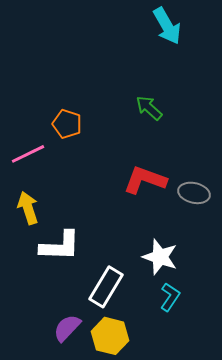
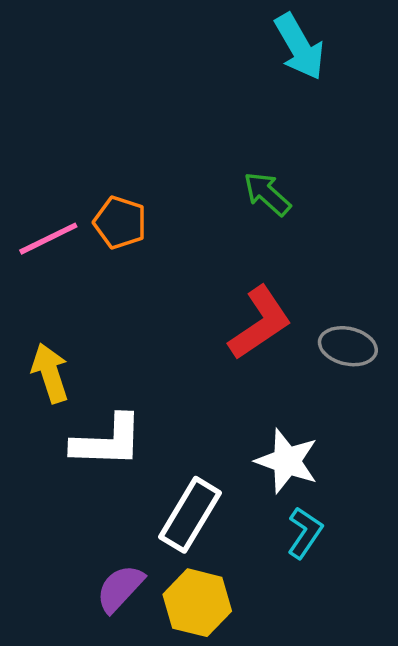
pink line: (28, 154) -> (48, 239), moved
red L-shape: (145, 180) -> (260, 323), turned 126

